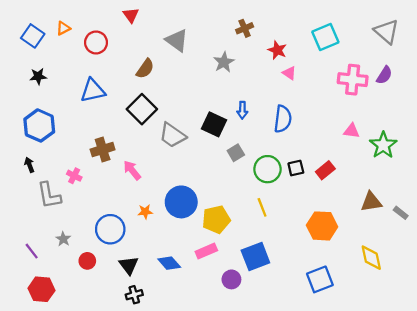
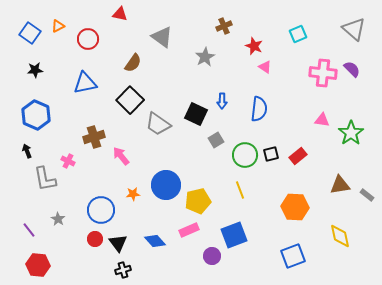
red triangle: (131, 15) -> (120, 14), turned -42
cyan square: (325, 37) -> (298, 34), size x0.7
purple semicircle: (384, 75) -> (352, 69), turned -78
red circle: (87, 261) -> (95, 239), moved

